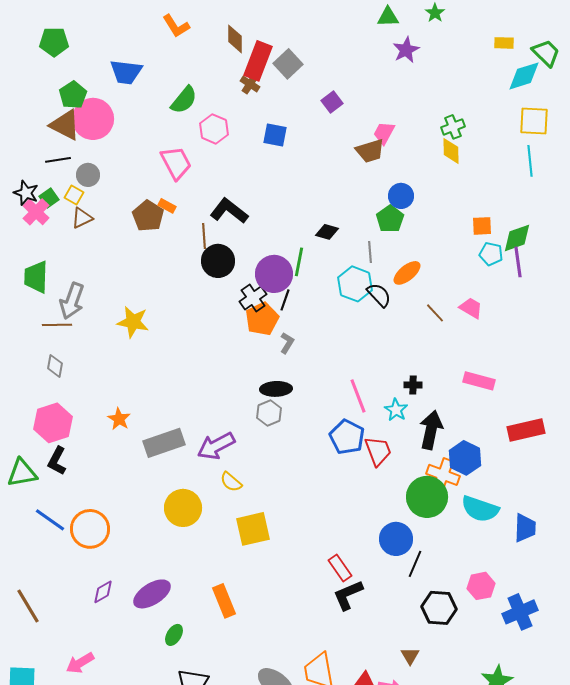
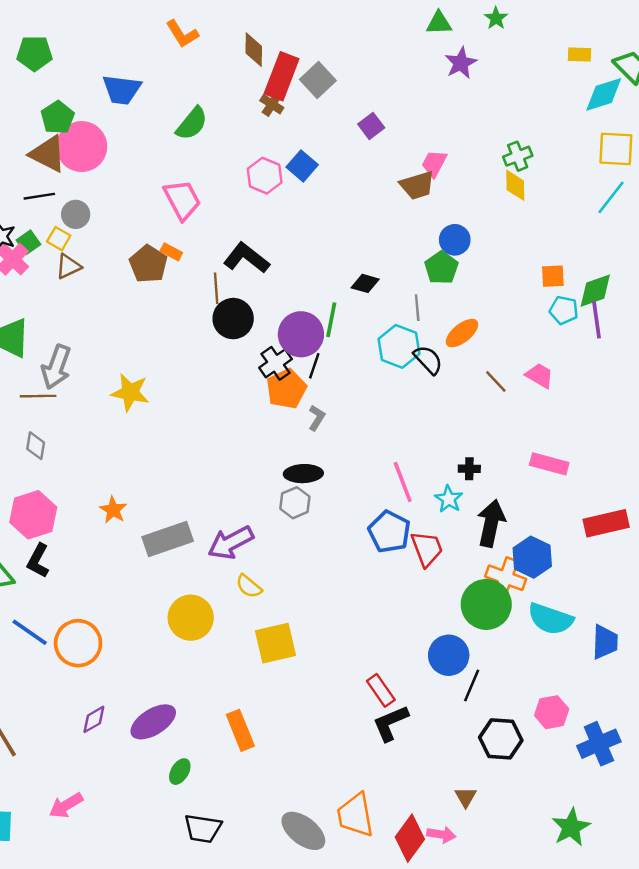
pink hexagon: (214, 129) -> (265, 176), moved
blue square: (275, 135) -> (302, 166), turned 30
cyan line: (530, 161) -> (611, 197), turned 44

